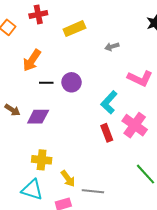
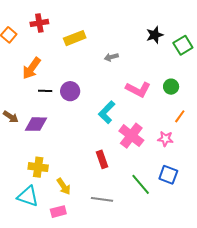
red rectangle: (107, 133) -> (102, 159), moved
gray line: (93, 191) -> (102, 199), moved

